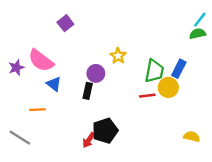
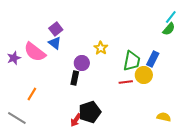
purple square: (65, 23) -> (56, 29), moved
green semicircle: (198, 34) -> (169, 29), turned 144
blue triangle: (54, 84) -> (55, 43), moved
orange line: (37, 110) -> (32, 94), turned -56

